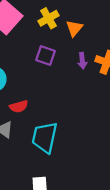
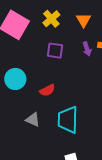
orange triangle: (74, 28) -> (84, 20), moved
red semicircle: (19, 106) -> (47, 90), moved

